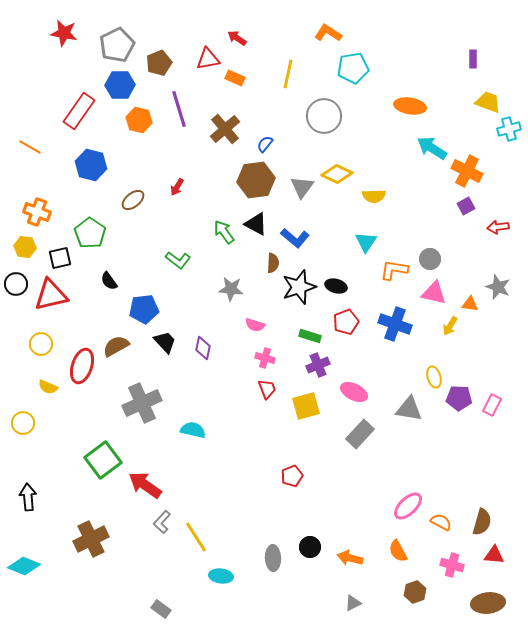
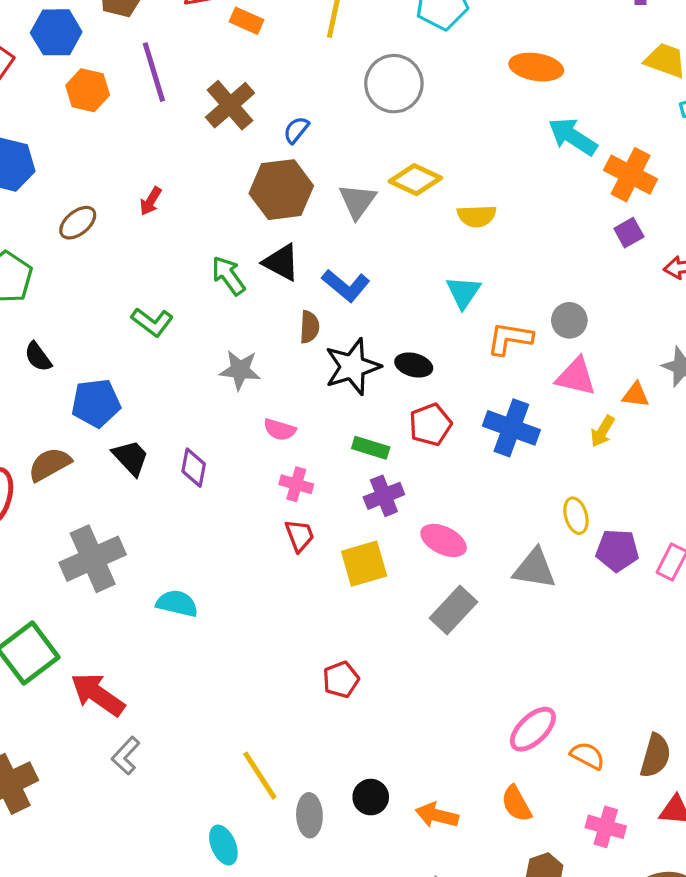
yellow line: (196, 537) -> (260, 776), moved
cyan ellipse: (221, 576) -> (223, 845), turned 60

